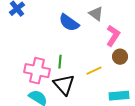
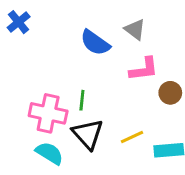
pink L-shape: (113, 36) -> (144, 69), moved, turned 50
yellow line: (94, 71) -> (132, 137), moved

